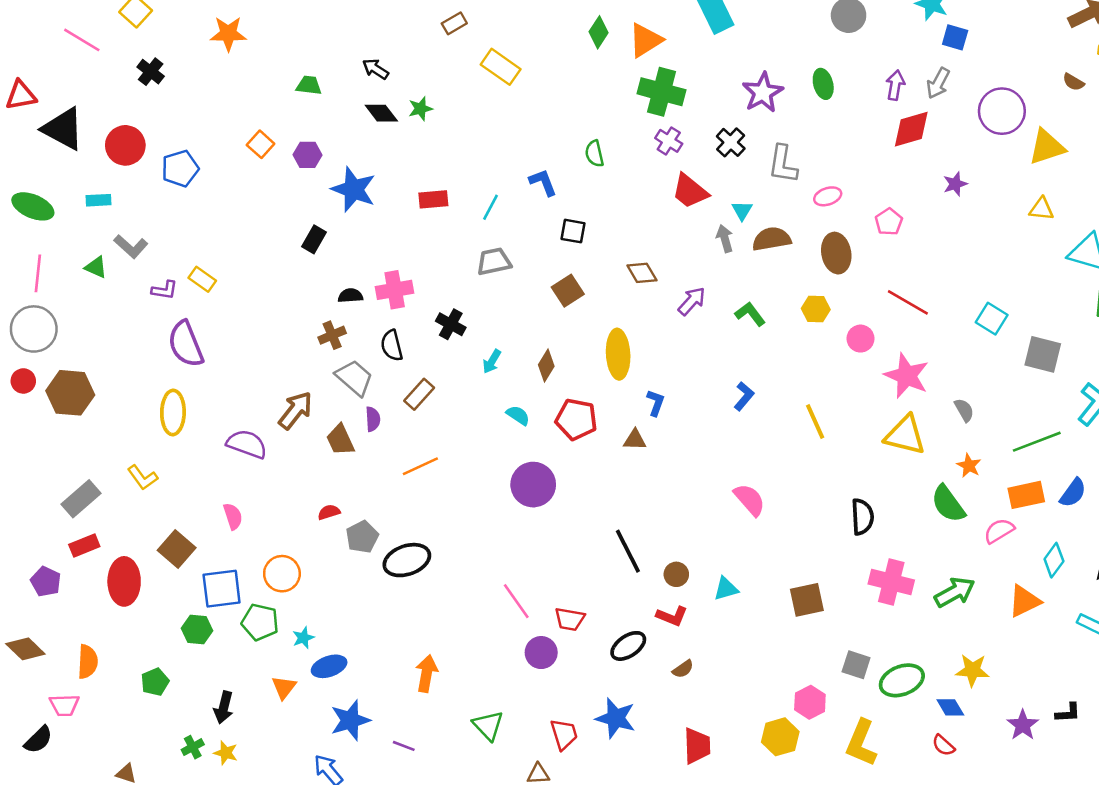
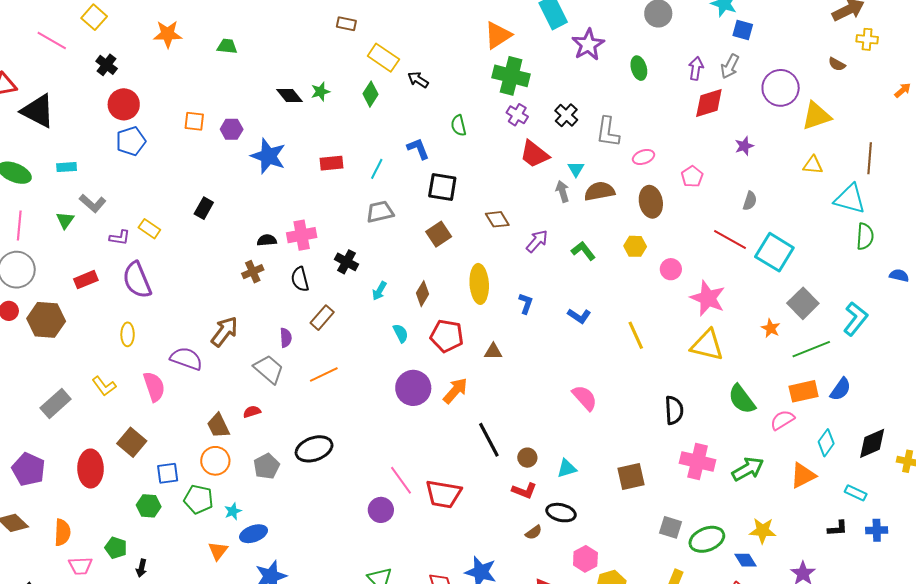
brown rectangle: (454, 23) -> (346, 24), turned 42
green diamond: (599, 32) -> (371, 94), moved
black arrow: (376, 69) -> (418, 80), moved
green trapezoid: (309, 85) -> (227, 46), moved
purple star: (763, 93) -> (588, 45), moved
orange square: (261, 144) -> (194, 121), turned -35
red circle: (125, 145) -> (124, 104), moved
black square: (573, 231) -> (442, 187), size x1.4
black rectangle: (314, 239) -> (204, 208), moved
green triangle: (96, 267) -> (65, 220), turned 42
red line: (908, 302) -> (730, 239), moved
cyan square: (992, 319) -> (774, 252), size x1.5
gray square: (1043, 354) -> (803, 303), moved, turned 32
gray trapezoid: (354, 378) -> (269, 369), moved
blue L-shape: (744, 396) -> (579, 316), turned 85
blue L-shape: (656, 403) -> (526, 304), moved
gray semicircle: (964, 410) -> (750, 201), moved, turned 48
yellow ellipse: (173, 412) -> (128, 334), size x0.7
cyan semicircle: (518, 415) -> (401, 333), turned 30
brown trapezoid: (340, 440) -> (218, 426), moved
orange star: (969, 466) -> (771, 328), moved
pink semicircle: (233, 516) -> (154, 387), moved, size x1.4
gray pentagon: (362, 537) -> (267, 466), moved
red rectangle: (84, 545) -> (86, 280), moved
purple pentagon: (46, 582) -> (29, 469), size x1.4
blue square: (222, 589) -> (168, 473), size x0.7
red trapezoid: (570, 619) -> (443, 494), size x1.5
black ellipse: (628, 646) -> (561, 513), moved, turned 48
purple circle: (541, 653) -> (381, 510), moved
orange arrow: (427, 673) -> (455, 391), moved, turned 32
green pentagon: (155, 682) -> (116, 548), turned -30
pink hexagon: (810, 702) -> (585, 559), moved
pink trapezoid: (64, 705) -> (80, 566), moved
black arrow: (224, 707) -> (141, 568), moved, size x0.7
black L-shape: (1068, 713) -> (838, 528), moved

